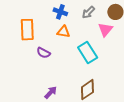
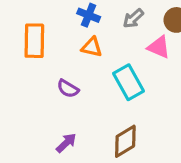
pink triangle: (105, 30) -> (159, 47), turned -49
purple semicircle: (43, 53) -> (68, 89), moved

